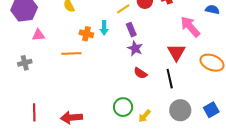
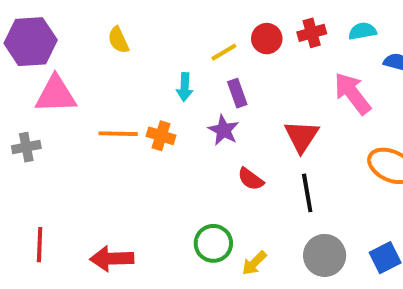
orange cross: (86, 34) -> (161, 136), moved
pink triangle: (38, 35) -> (56, 94), size x1.6
purple star: (135, 48) -> (224, 130), moved
red triangle: (176, 52) -> (302, 136), moved

